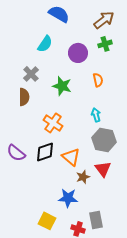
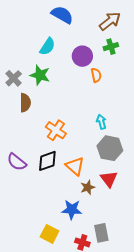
gray cross: (31, 74) -> (14, 78), moved
orange semicircle: (98, 80) -> (96, 75), moved
green star: (62, 86) -> (40, 75), moved

